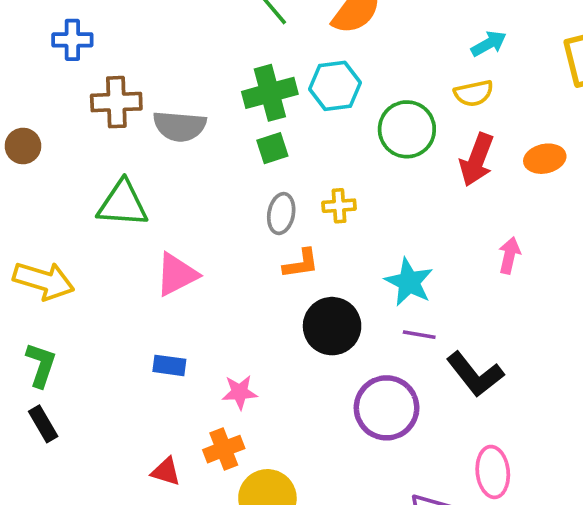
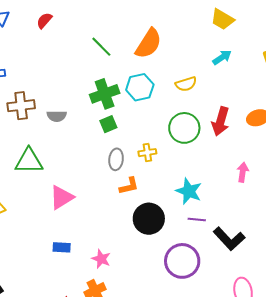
yellow semicircle: (474, 93) -> (186, 84), moved
gray semicircle: (180, 126) -> (57, 116), size x0.7
green circle: (407, 129) -> (184, 128), moved
pink star: (240, 392) -> (101, 259), turned 30

